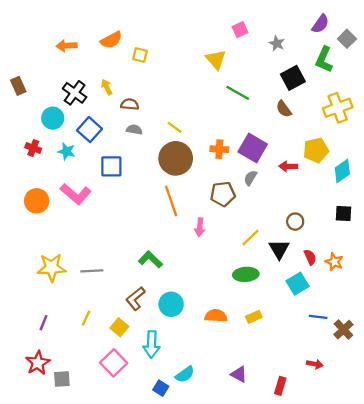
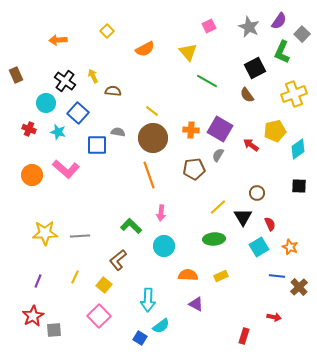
orange semicircle: (111, 40) -> (145, 49), moved
gray star: (277, 43) -> (249, 27), moved, size x1.5
yellow square: (140, 55) -> (107, 31), moved, turned 32
gray semicircle: (134, 130) -> (118, 132), moved
red arrow: (288, 166) -> (251, 145), turned 35
pink arrow: (200, 227) -> (161, 213), moved
orange star: (334, 262) -> (290, 247), moved
cyan circle: (171, 304) -> (164, 246), moved
cyan arrow: (152, 345) -> (148, 300), moved
purple triangle: (239, 374) -> (196, 304), moved

